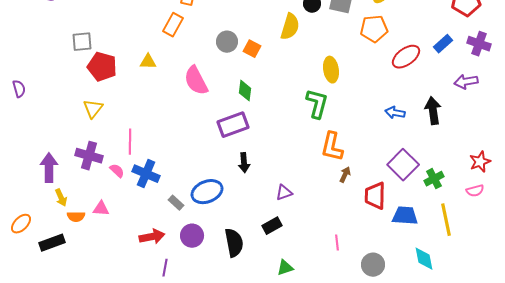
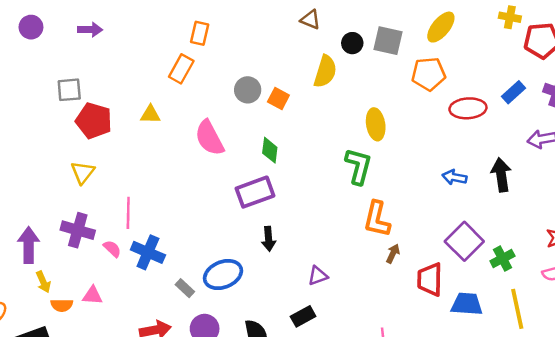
red ellipse: (406, 57) -> (468, 108), turned 32

